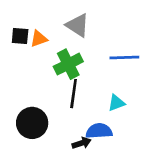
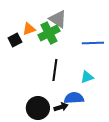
black square: (20, 36) -> (15, 40), moved, turned -32
green cross: (68, 64) -> (49, 33), moved
black circle: (32, 123) -> (38, 108), moved

